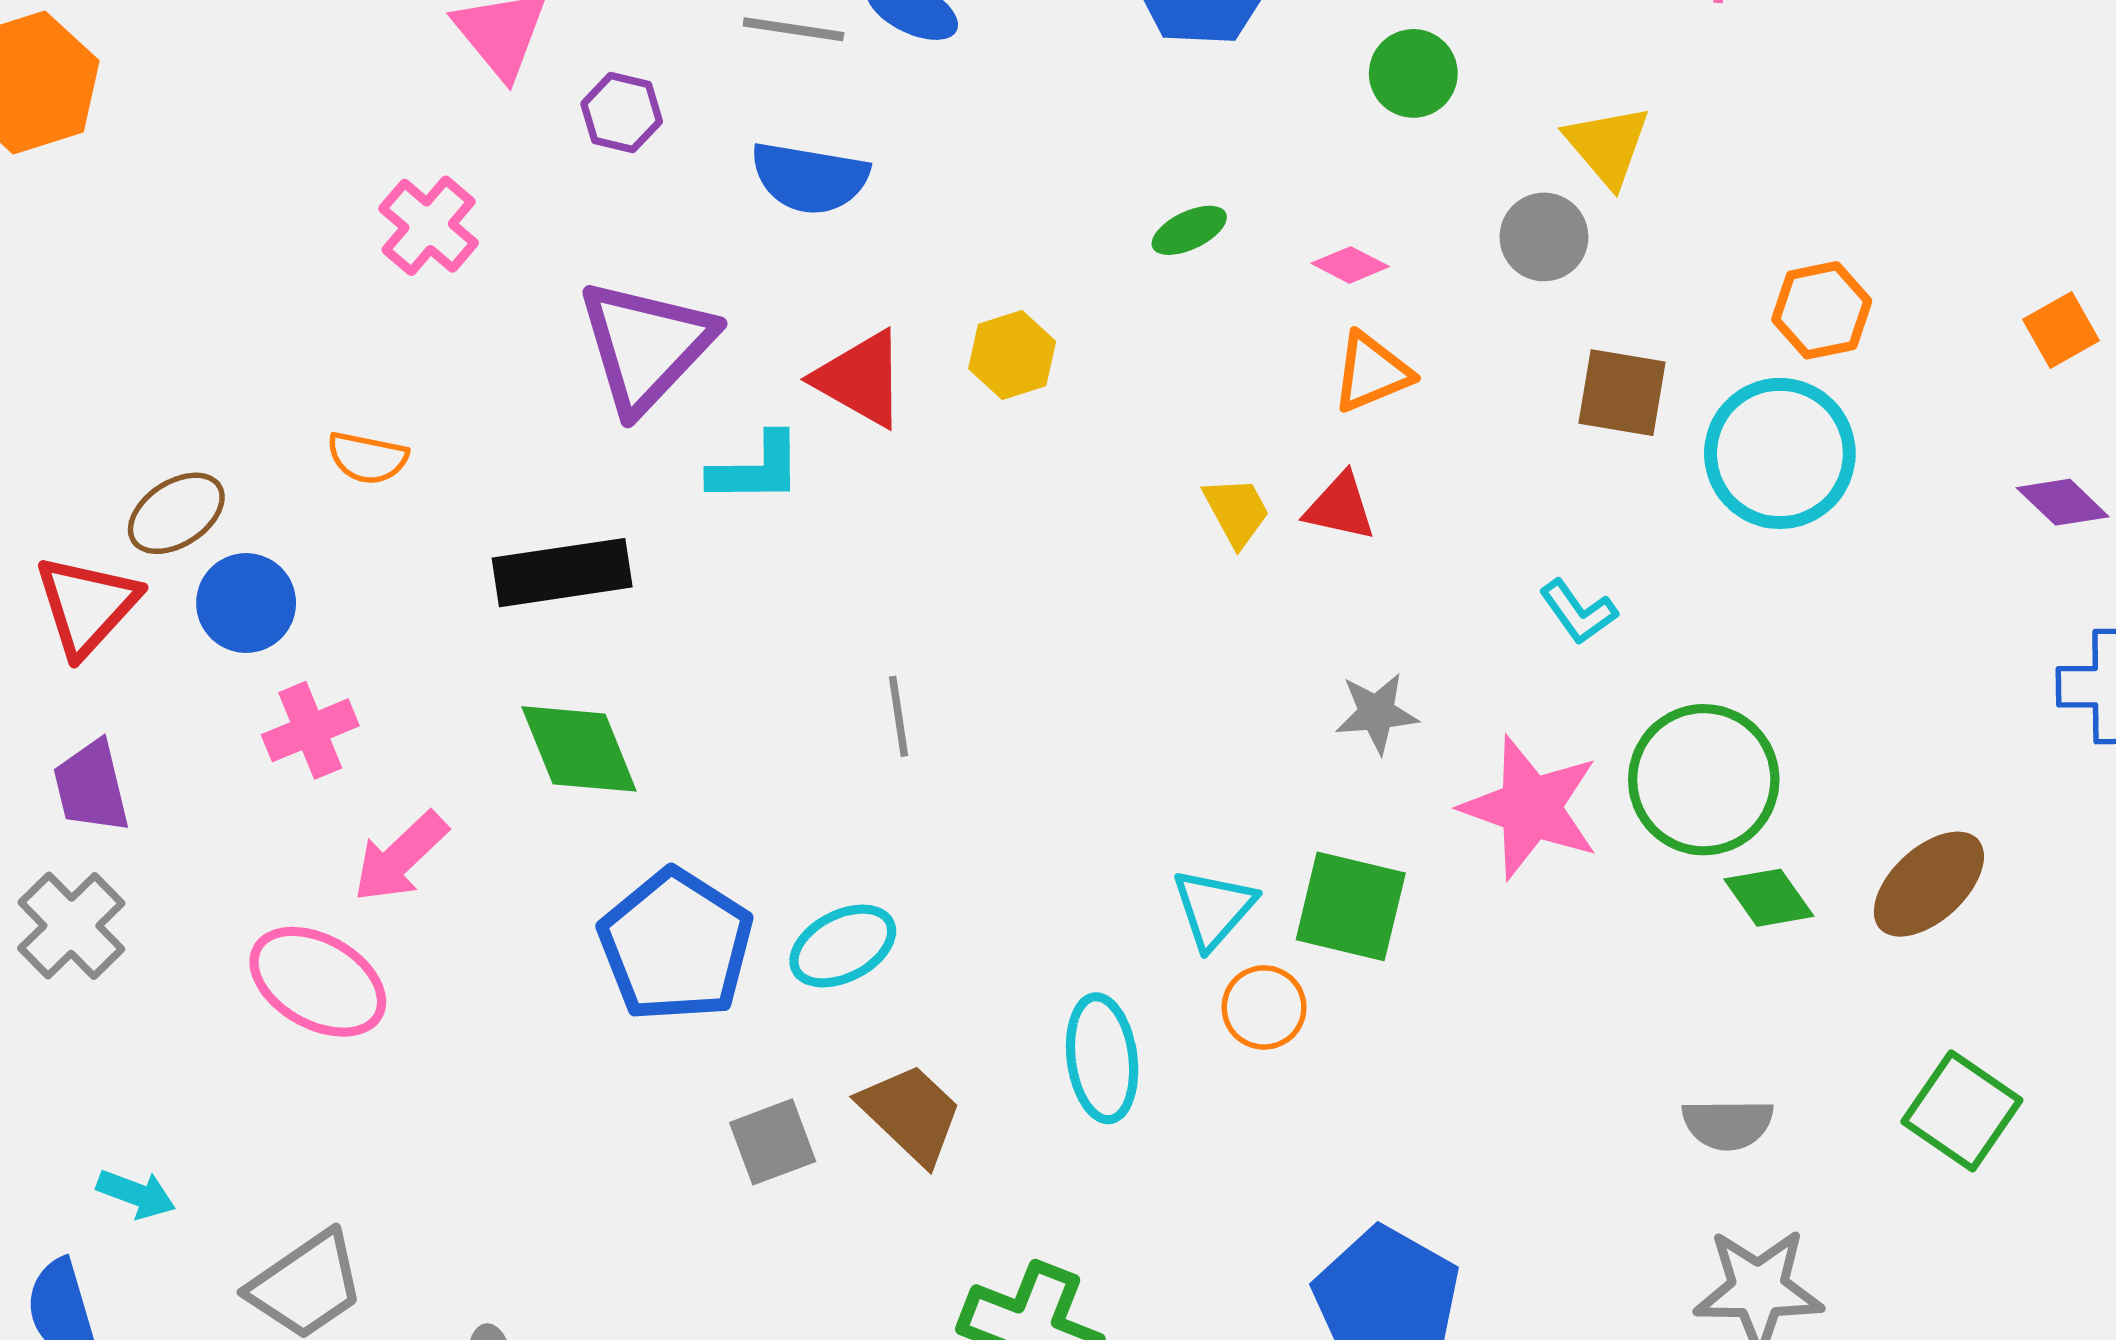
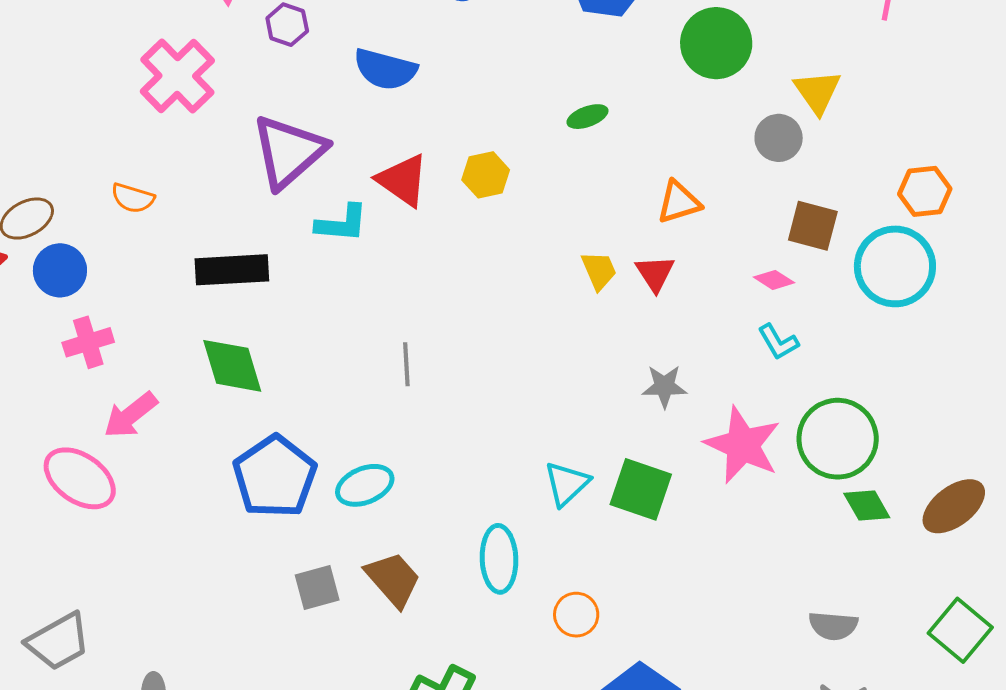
green circle: (1413, 73) -> (716, 43), size x1.5
pink cross: (429, 226) -> (177, 76), size x1.4
pink diamond: (1350, 265) -> (774, 280), moved
red triangle: (1340, 507) -> (655, 273), turned 39
orange circle: (1264, 1007) -> (576, 615), moved

